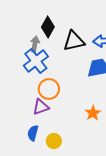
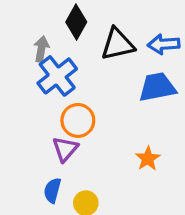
gray arrow: (35, 44) -> (41, 49), moved
purple triangle: (41, 107) -> (65, 149), turned -30

